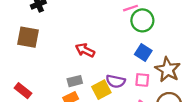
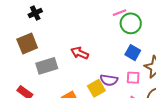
brown square: (28, 37) -> (27, 44), turned -30
gray rectangle: (75, 81) -> (47, 66), moved, size x1.5

